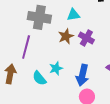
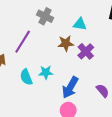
gray cross: (39, 17) -> (45, 16), size x0.7

